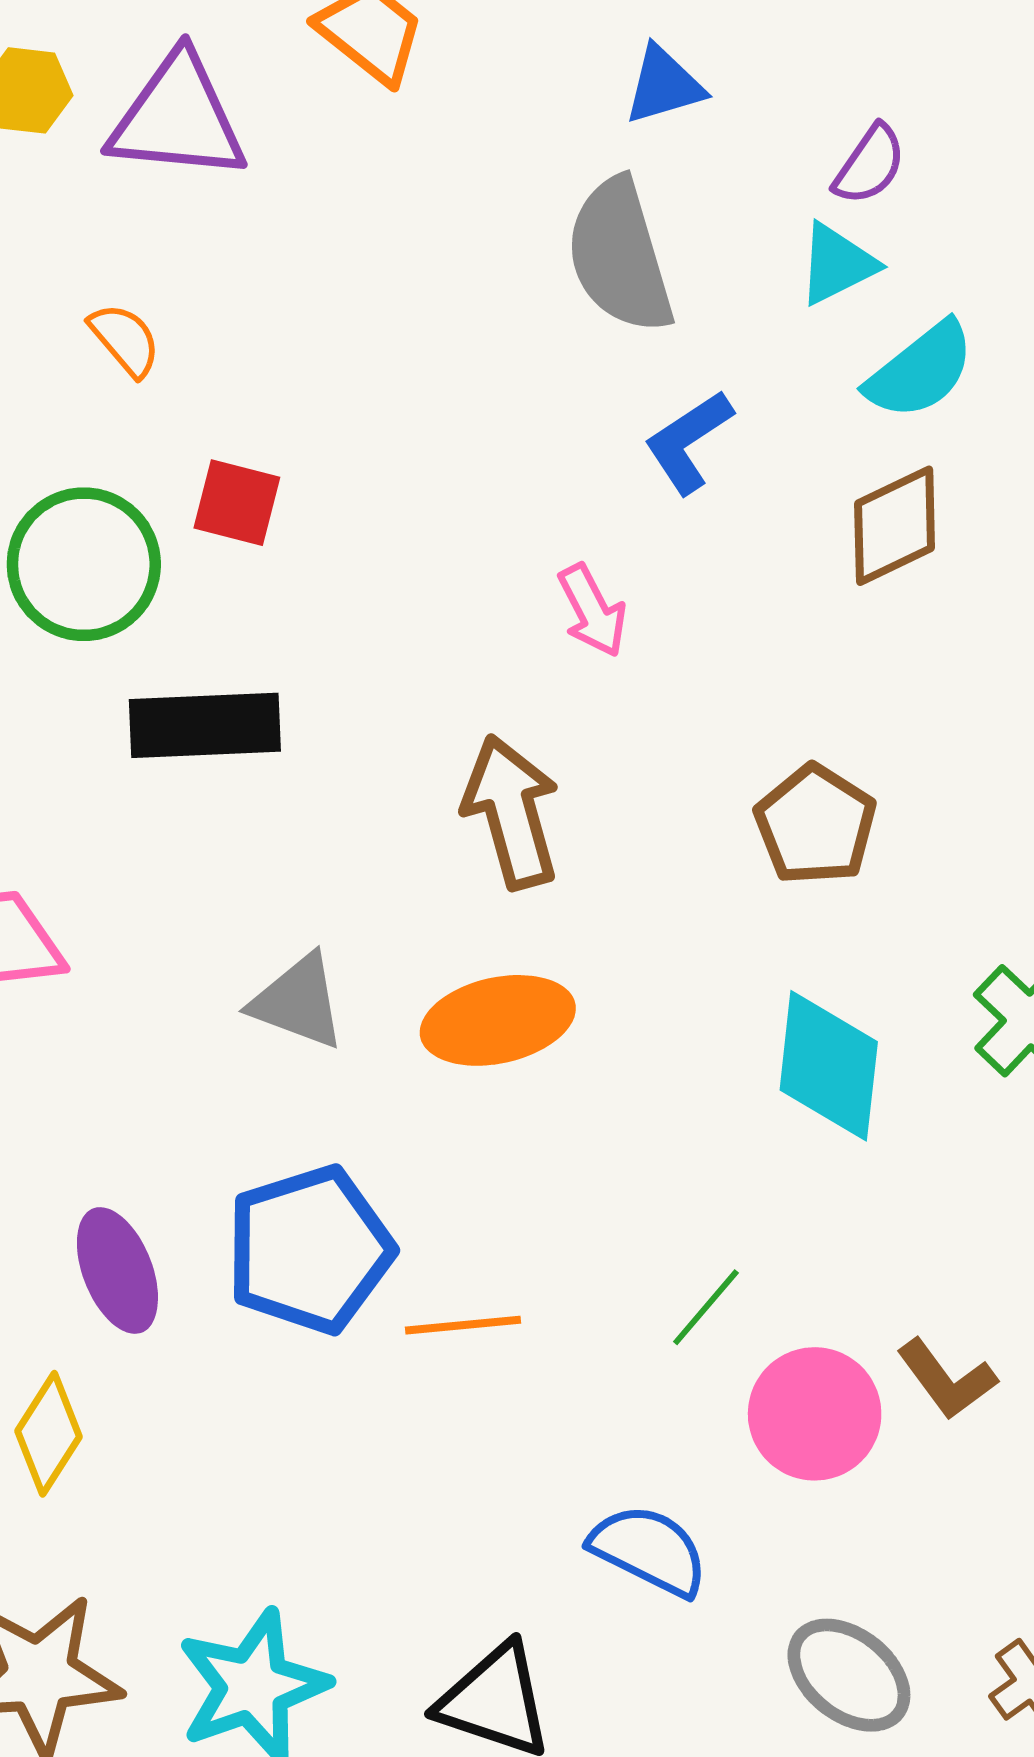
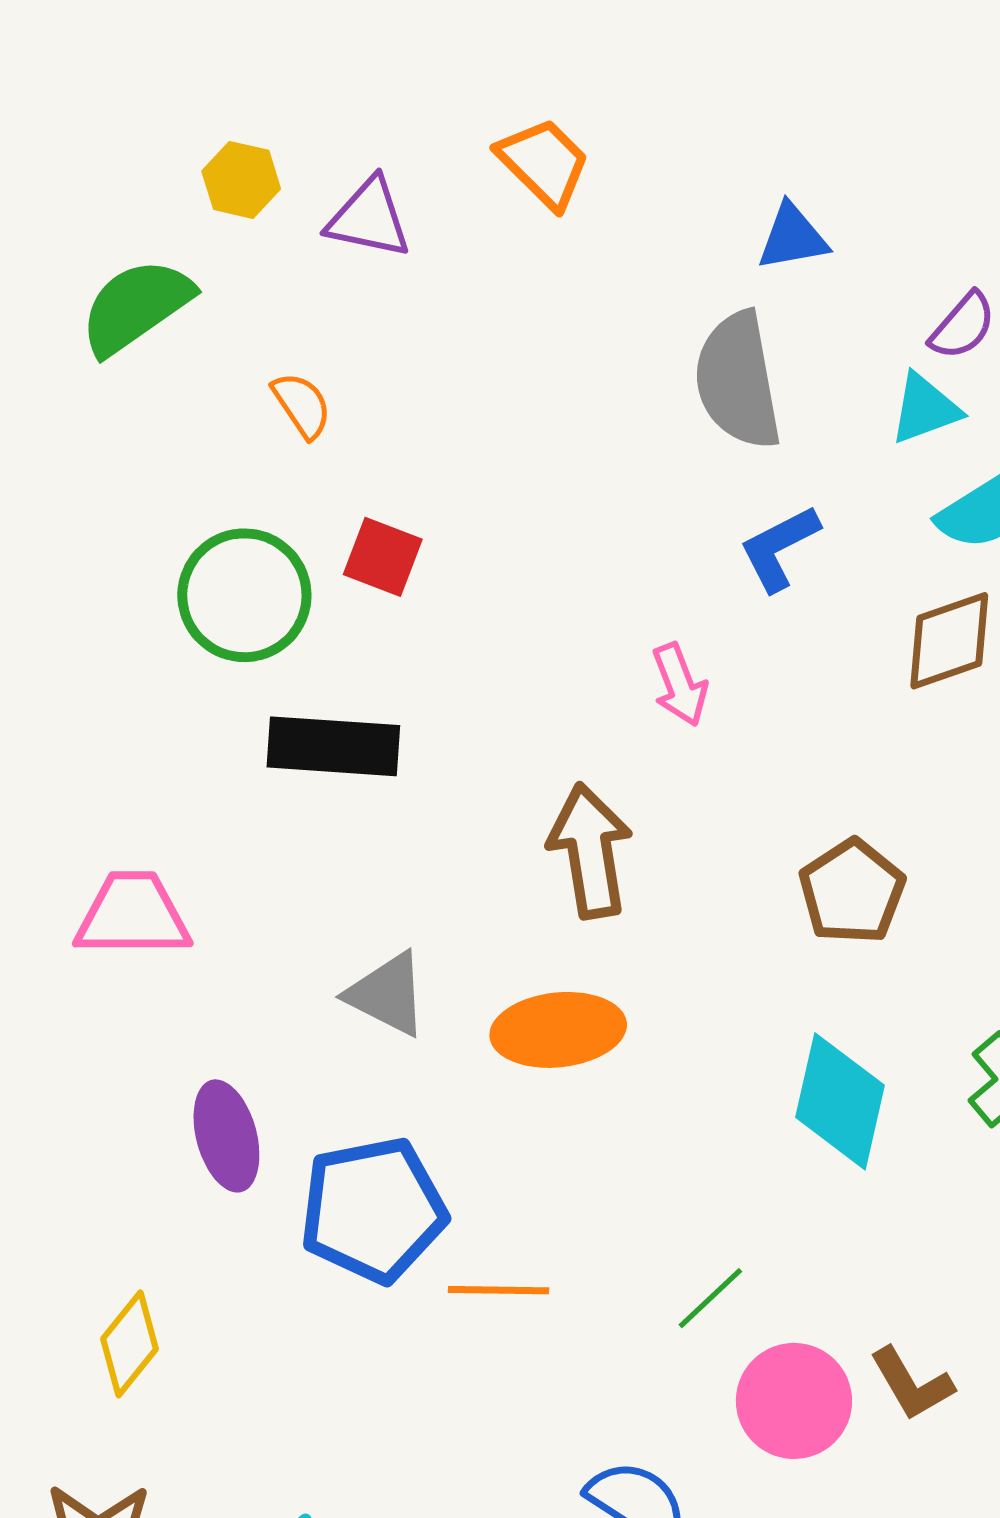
purple triangle: (178, 118) -> (369, 218), size x0.7
purple ellipse: (117, 1270) -> (226, 1136), moved

